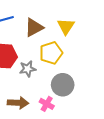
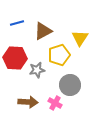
yellow triangle: (66, 26) -> (80, 38), moved

